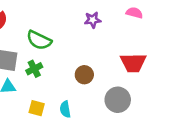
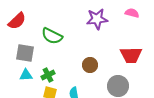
purple star: (93, 20) -> (97, 19), size x1.5
green cross: (34, 69) -> (48, 75), moved

